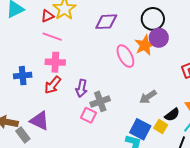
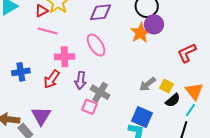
pink ellipse: (125, 56) -> (96, 45), moved
pink cross: (55, 62) -> (65, 57), moved
gray cross: (100, 101) -> (100, 92), turned -36
purple triangle: (40, 121) -> (41, 116), turned 40
yellow square: (161, 126) -> (166, 86), moved

